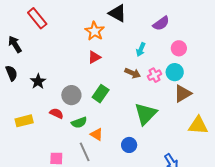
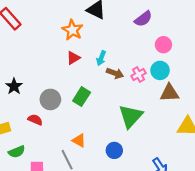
cyan arrow: (141, 49) -> (101, 58), moved
brown triangle: (183, 94) -> (169, 93), turned 30
green semicircle: (79, 123) -> (17, 152), moved

